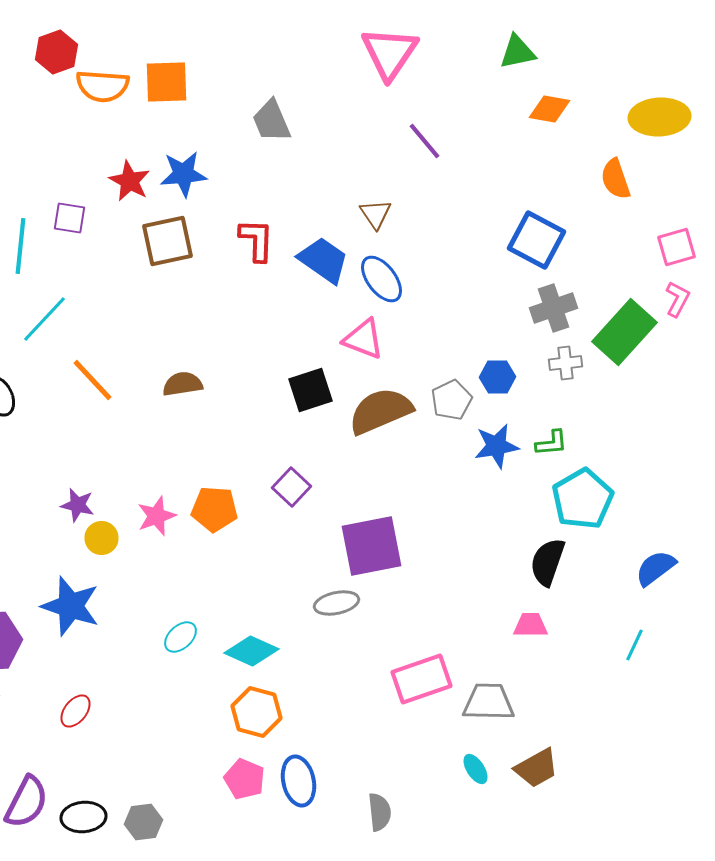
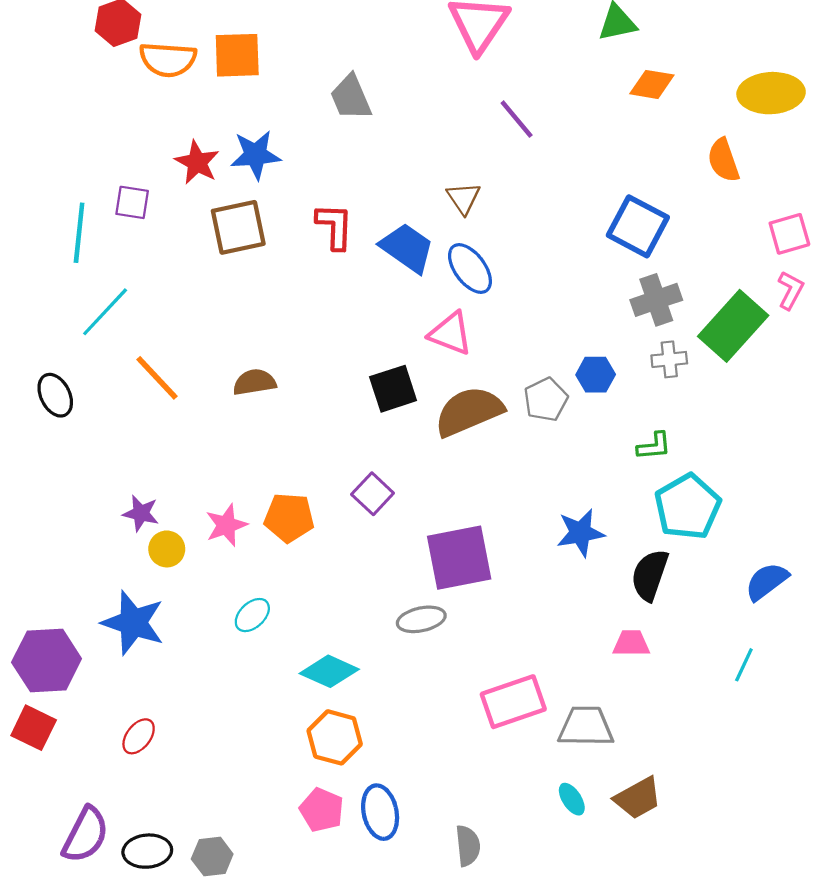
blue star: (496, 446) -> (580, 533), moved
cyan ellipse: (180, 637) -> (252, 615), moved

